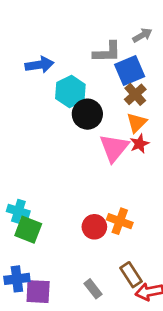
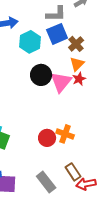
blue square: (130, 70) -> (57, 34), moved
black circle: (87, 114) -> (41, 75), moved
gray rectangle: (93, 289) -> (46, 182), size x1.5

